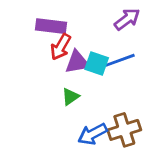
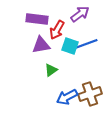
purple arrow: (127, 19) -> (80, 14), moved
red arrow: (61, 47) -> (57, 30), moved
purple triangle: (77, 62) -> (41, 45), moved

